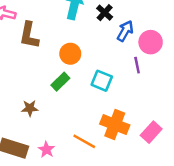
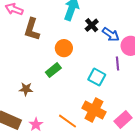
black cross: (105, 13) -> (92, 25), moved
blue arrow: (125, 31) -> (111, 34), turned 90
cyan square: (102, 81) -> (97, 77), moved

